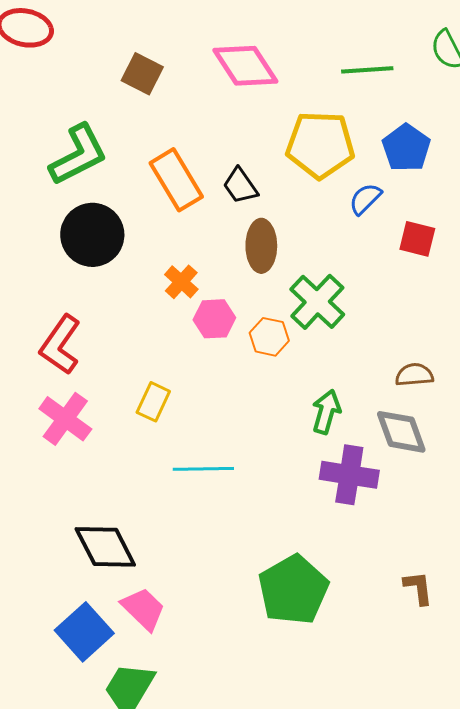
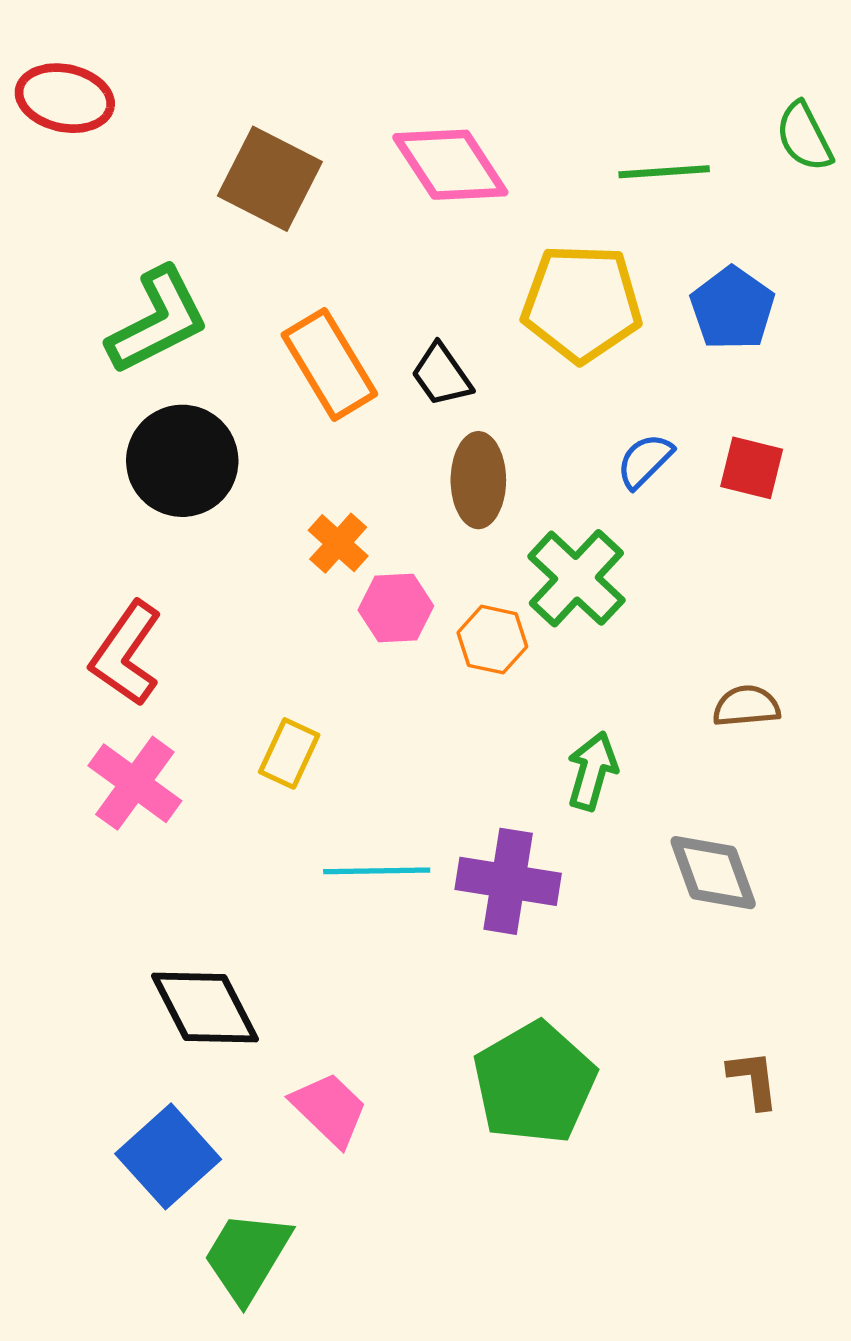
brown square: (142, 74) -> (270, 179), size x1.4
blue semicircle: (365, 199) -> (645, 461), moved
gray diamond: (401, 432) -> (713, 873), moved
purple cross: (349, 475) -> (508, 881), moved
pink trapezoid: (143, 609) -> (329, 1109), moved

